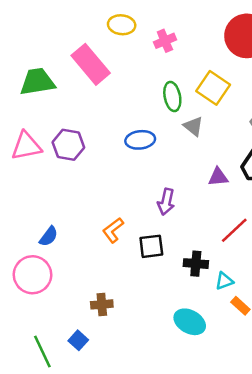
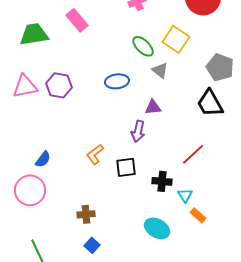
pink rectangle: (91, 64) -> (77, 20), size x0.7
green ellipse: (172, 97) -> (143, 46), turned -35
purple triangle: (218, 177) -> (153, 107), moved
cyan triangle: (224, 281) -> (185, 195), turned -42
blue square: (78, 340) -> (92, 245), moved

